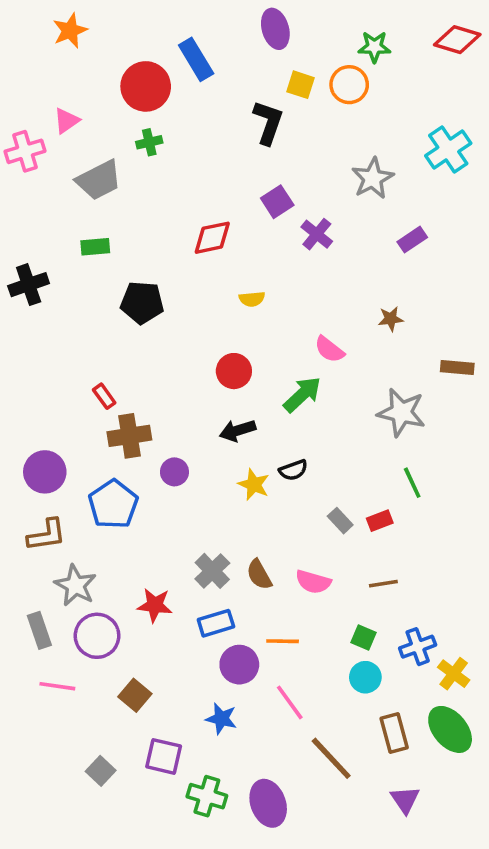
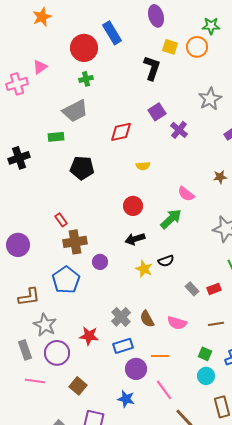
gray trapezoid: (99, 180) -> (75, 111), moved
purple circle: (45, 472) -> (18, 245), moved

